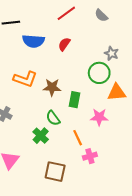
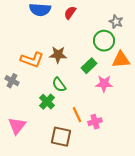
orange L-shape: (25, 79) -> (32, 60), moved
green rectangle: (75, 100) -> (89, 66), moved, turned 35
orange line: (78, 138) -> (77, 115), moved

